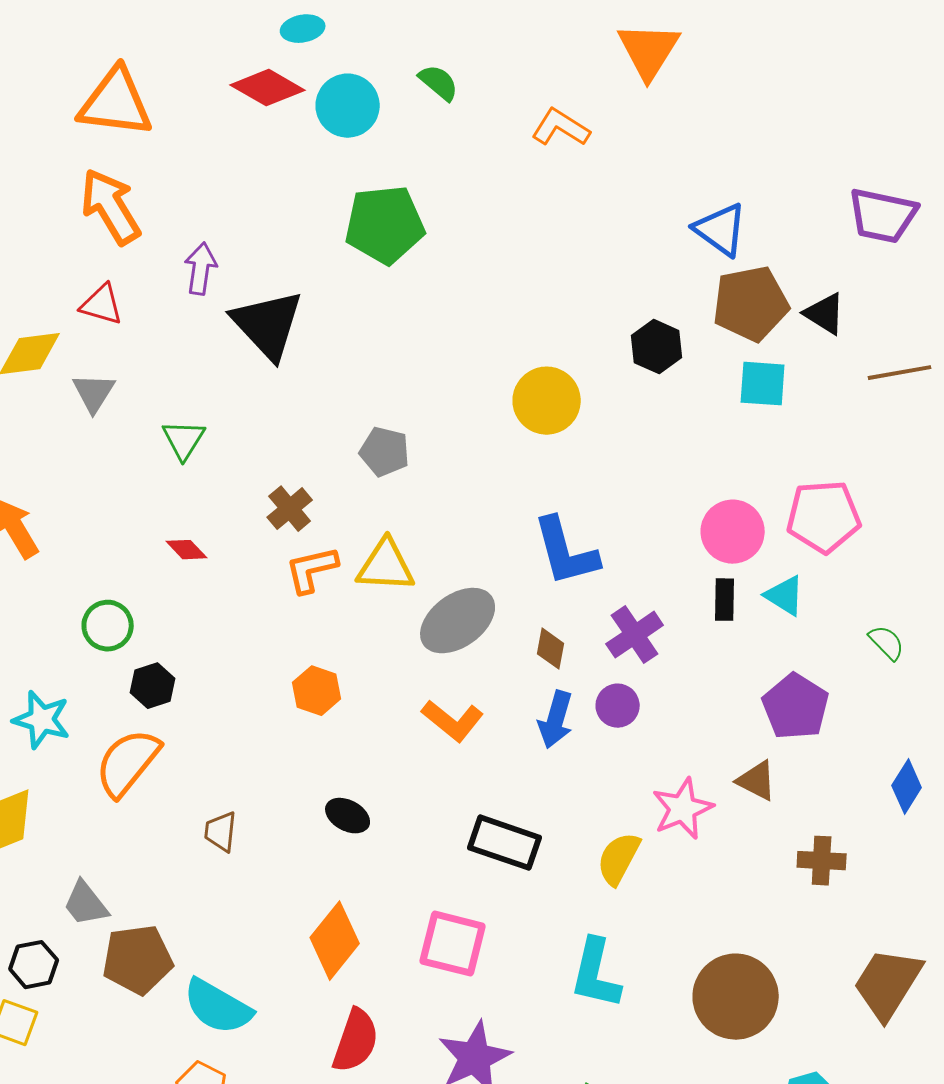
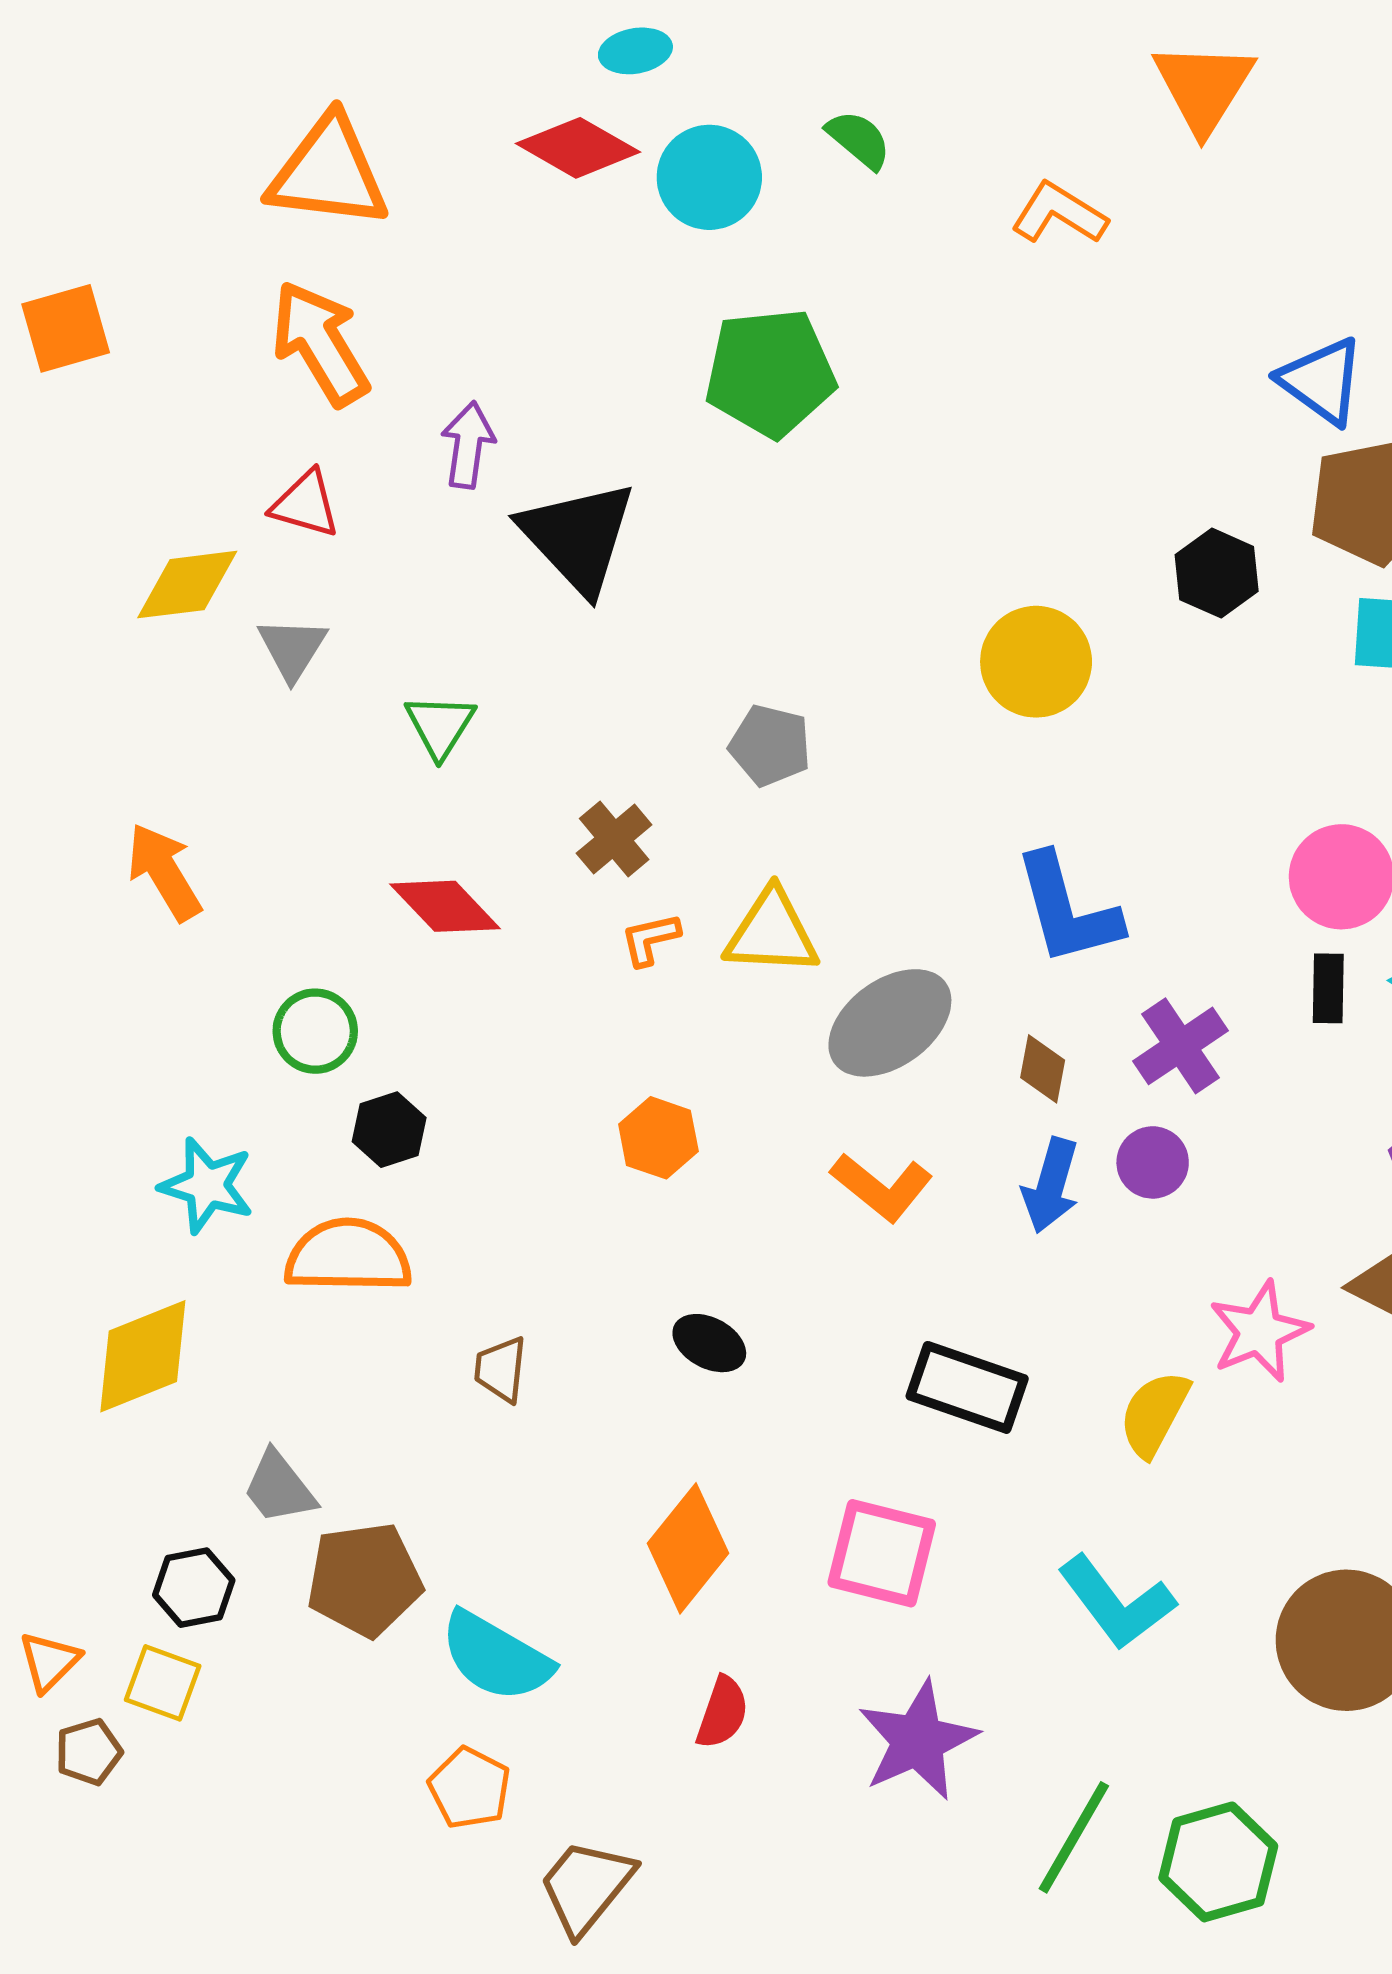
red diamond: (187, 550) -> (445, 906), size x1.6
orange L-shape: (312, 570) -> (650, 939), size x0.7
orange semicircle: (128, 763) -> (348, 1256), turned 52
cyan L-shape: (596, 974) -> (1116, 1602), turned -50
red semicircle: (356, 1041) -> (722, 1713), size x0.7

